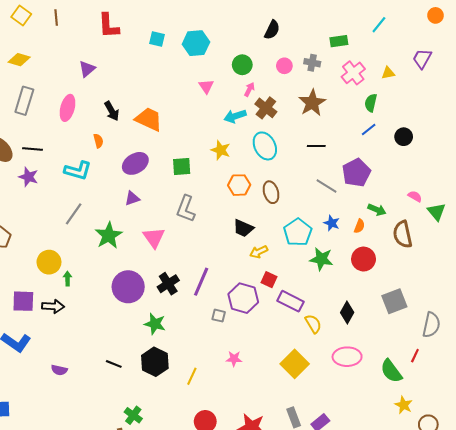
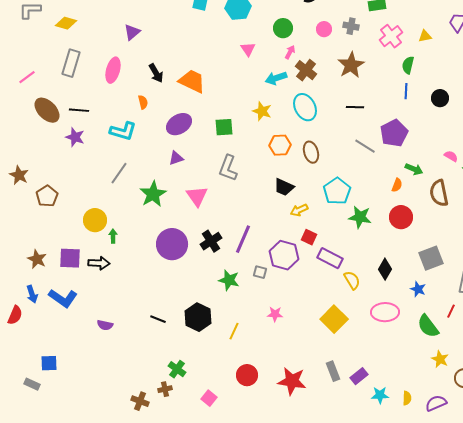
blue line: (369, 130) -> (406, 91), turned -49
blue star: (332, 223) -> (418, 289), moved
green star: (155, 324) -> (229, 280), moved

